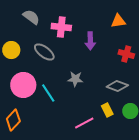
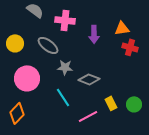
orange triangle: (118, 21) -> (122, 28), moved
gray star: (75, 79) -> (65, 67), moved
gray diamond: (117, 86) -> (89, 79), moved
cyan line: (48, 93) -> (63, 97), moved

